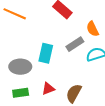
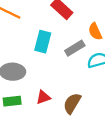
cyan rectangle: (46, 53) -> (43, 42), moved

